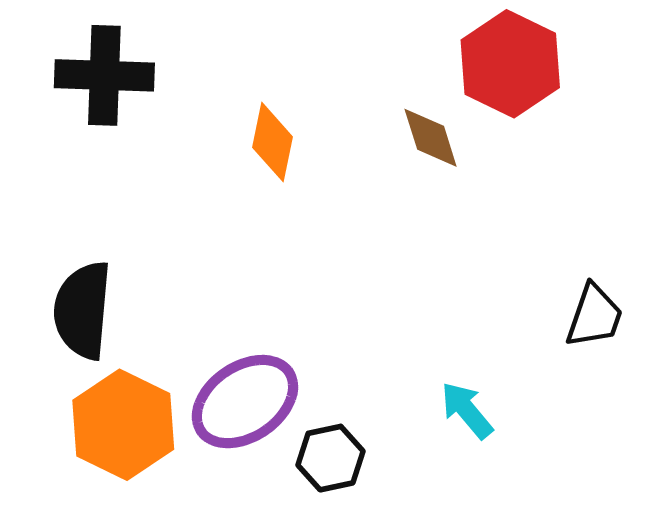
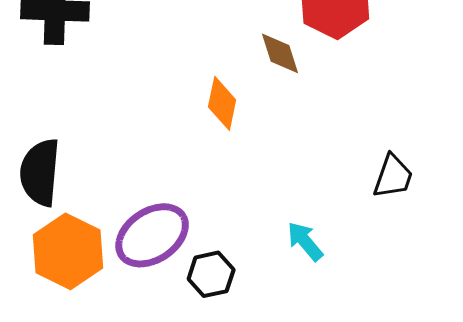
orange diamond: (273, 142) -> (222, 103), moved

